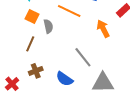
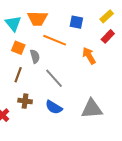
gray line: (83, 57) -> (54, 78), moved
brown cross: (36, 71) -> (25, 101), turned 32

